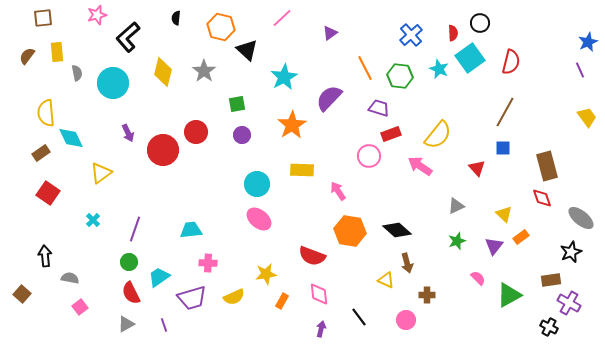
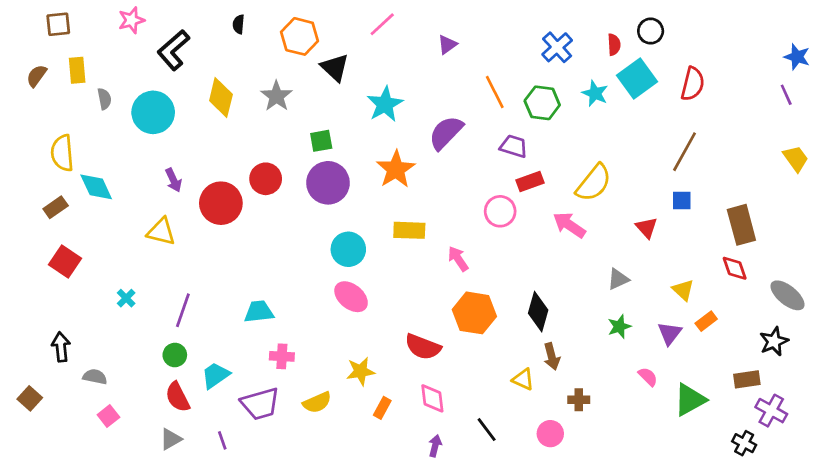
blue star: (588, 42) -> (797, 57), turned -30
purple circle: (242, 135) -> (328, 183), size x1.8
yellow triangle: (101, 173) -> (161, 232), moved, turned 50
black diamond: (397, 230) -> (538, 312), turned 64

